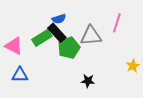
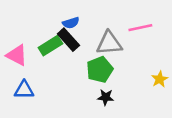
pink line: (117, 23) -> (140, 28), turned 60
green pentagon: (69, 48) -> (100, 70), moved

